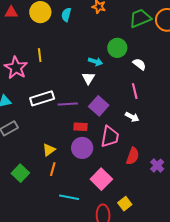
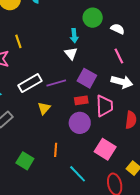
cyan arrow: (95, 62) -> (74, 36), turned 80
white arrow: (132, 117) -> (122, 82), size x1.5
red rectangle: (80, 127) -> (81, 100), moved
yellow triangle: (49, 150) -> (44, 108), moved
cyan line: (69, 197) -> (78, 174), turned 48

